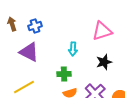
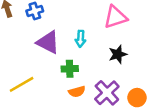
purple triangle: (29, 52) -> (48, 42), moved

